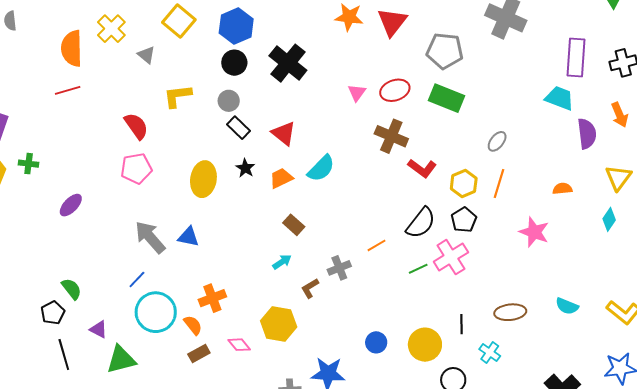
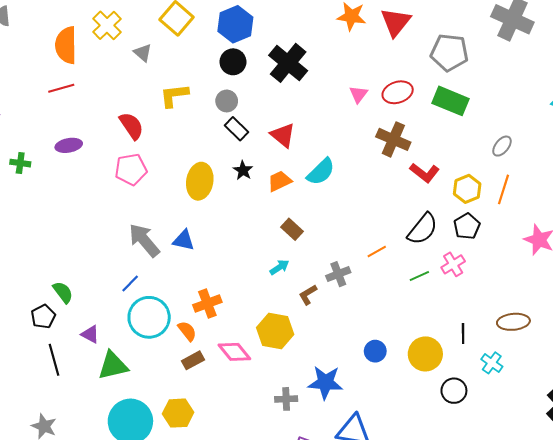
purple ellipse: (71, 205) -> (69, 145), moved, turned 35
pink cross: (451, 257) -> (453, 264), size x0.7
pink diamond: (239, 345) -> (234, 352), size x1.4

